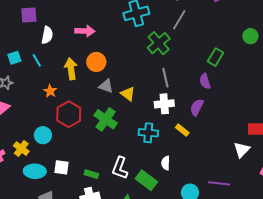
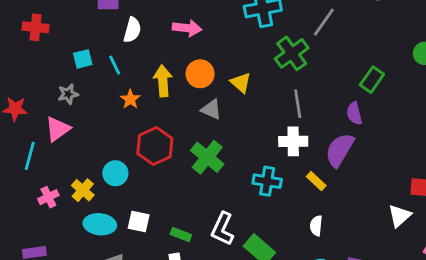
orange star: (50, 91) -> (130, 99), moved
yellow triangle: (128, 94) -> (241, 83), moved
purple semicircle: (197, 107) -> (340, 150), size x1.4
white semicircle: (166, 163) -> (316, 226), moved

